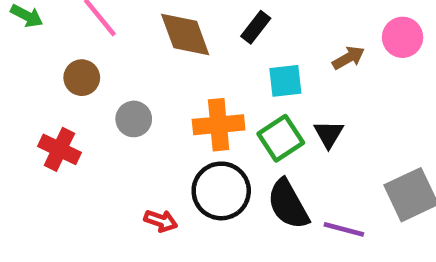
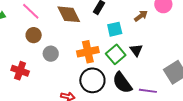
brown circle: (82, 78) -> (34, 35), moved

